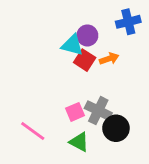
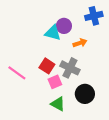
red square: (85, 60) -> (47, 66), moved
gray cross: (98, 111) -> (70, 68), moved
pink line: (33, 131) -> (17, 73), moved

